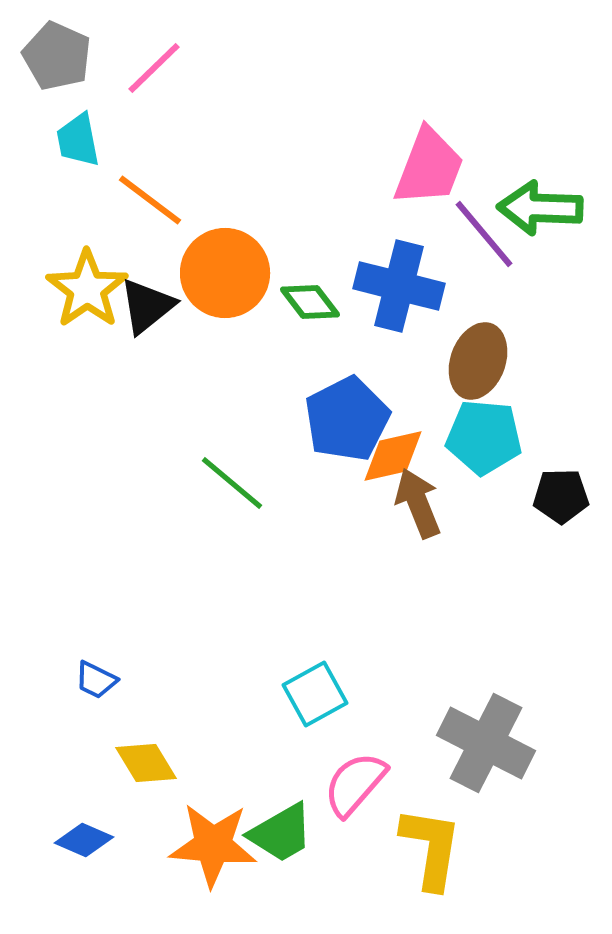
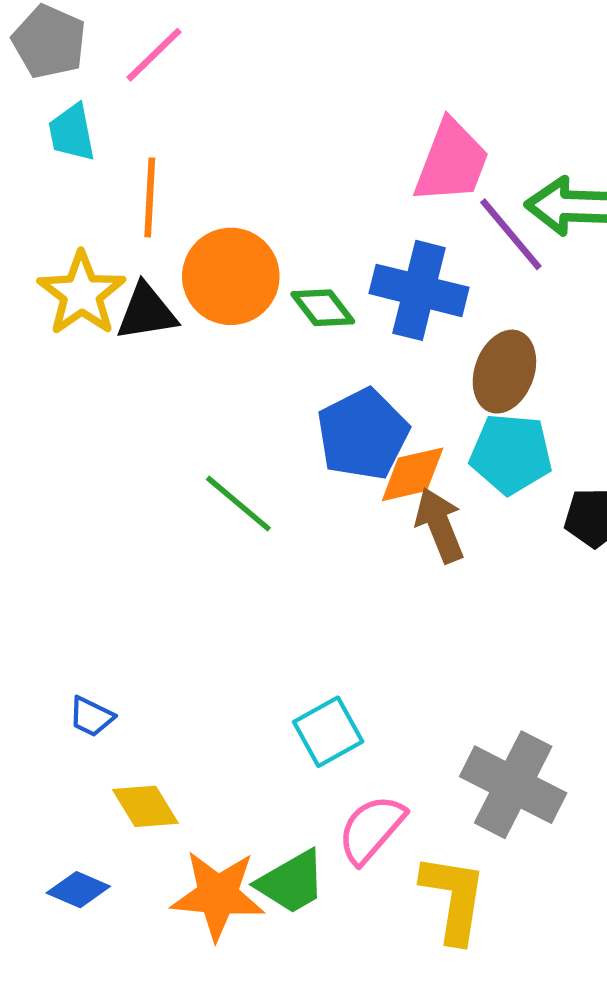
orange line: (150, 200) -> (150, 197), turned 56
black triangle: (147, 306) -> (146, 312), turned 30

